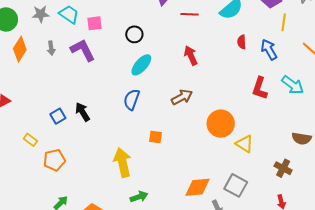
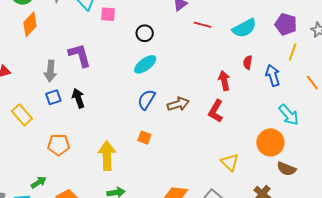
gray arrow: (51, 48) -> (50, 71), moved, size x1.5
purple L-shape: (83, 50) -> (80, 55), moved
red arrow: (191, 56) -> (224, 81), moved
red L-shape: (260, 88) -> (216, 111), moved
blue semicircle: (132, 100) -> (146, 100), moved
orange circle: (221, 124) -> (270, 142), moved
yellow rectangle: (30, 140) -> (22, 115), size x1.5
orange pentagon: (54, 160) -> (59, 145), moved

